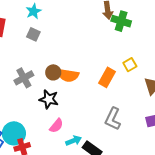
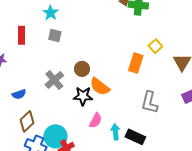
orange semicircle: (68, 75) -> (100, 87), moved, turned 40
cyan arrow: (74, 141) -> (115, 132), turned -63

